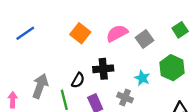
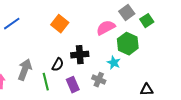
pink semicircle: (117, 33) -> (106, 28), moved
gray square: (145, 39) -> (127, 13), moved
green hexagon: (172, 68) -> (128, 44), moved

